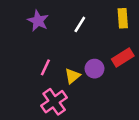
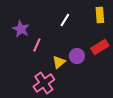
purple star: (38, 21) -> (21, 29), moved
pink line: (45, 67) -> (37, 45), moved

